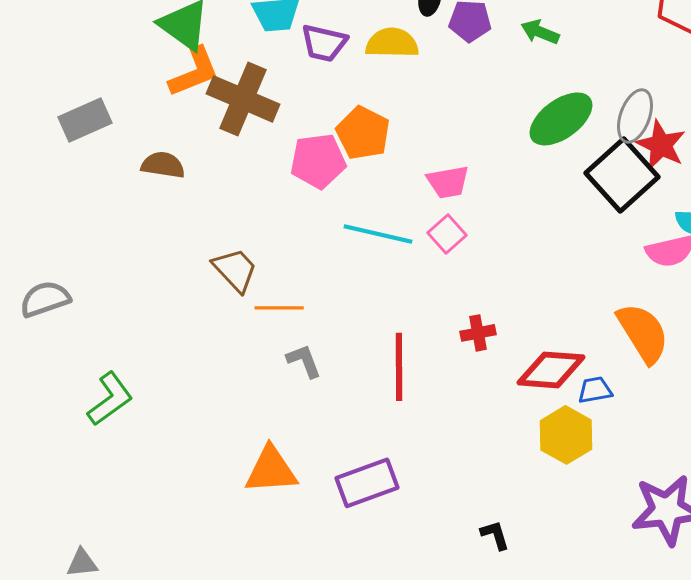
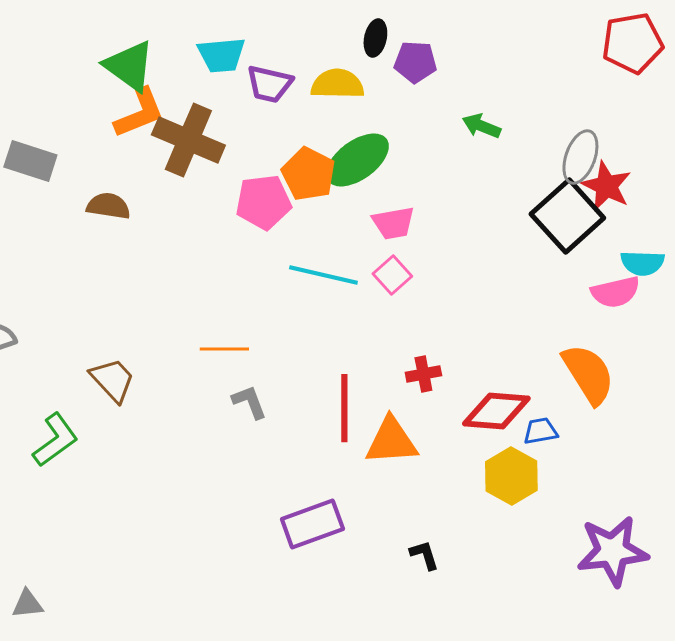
green arrow: (540, 32) -> (481, 126), moved
green ellipse: (561, 119) -> (357, 160), moved
gray rectangle: (85, 120) -> (30, 161), turned 42
brown trapezoid: (235, 270) -> (112, 380), moved
orange triangle: (271, 470) -> (391, 441), moved
black L-shape: (495, 535) -> (424, 555), moved

